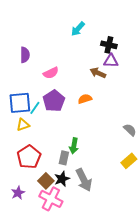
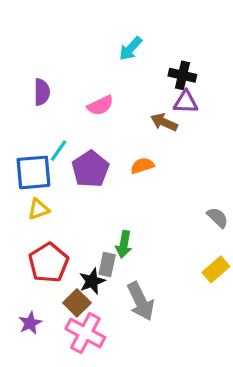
pink semicircle: (51, 73) -> (100, 105), moved
cyan line: (35, 108) -> (59, 151), moved
black star: (62, 179) -> (92, 281), moved

